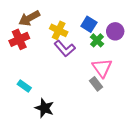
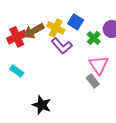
brown arrow: (29, 18) -> (34, 31), moved
blue square: (89, 24) -> (76, 22), moved
cyan rectangle: (24, 86) -> (17, 71), moved

